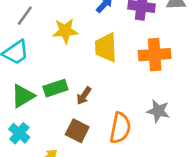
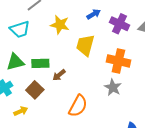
gray star: (158, 111) -> (113, 87), moved
brown square: (77, 131) -> (35, 90), moved

